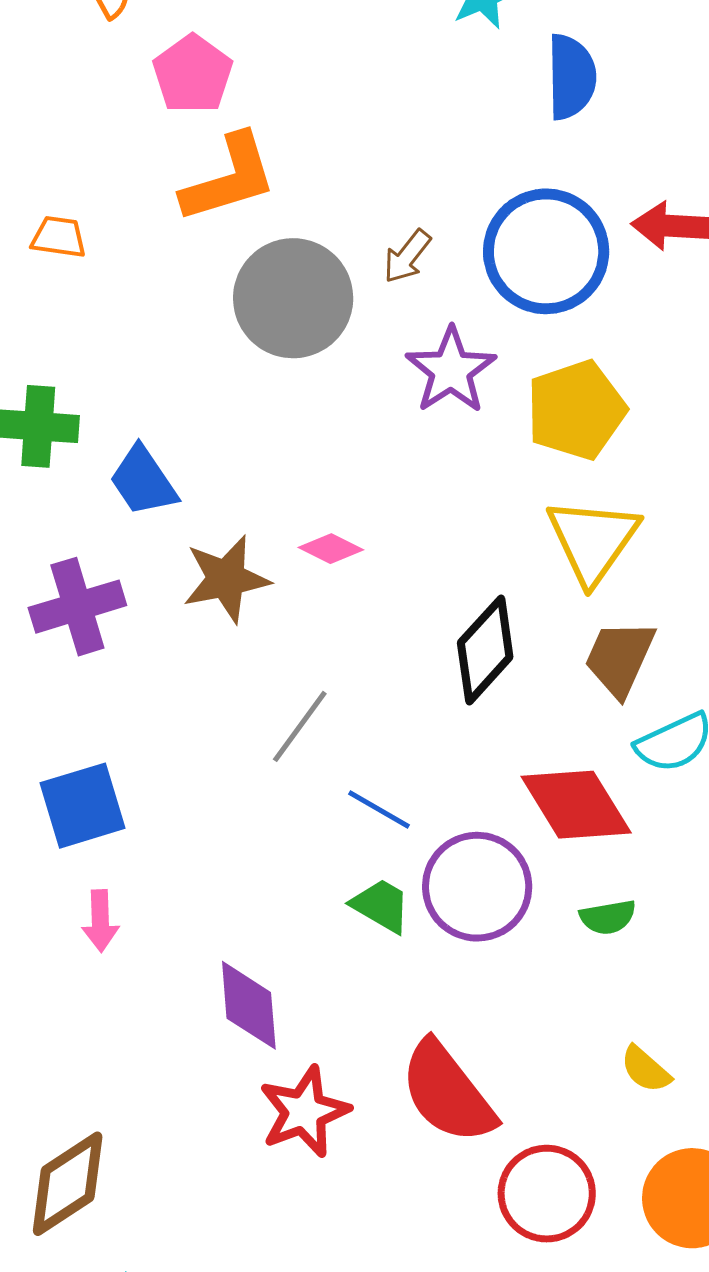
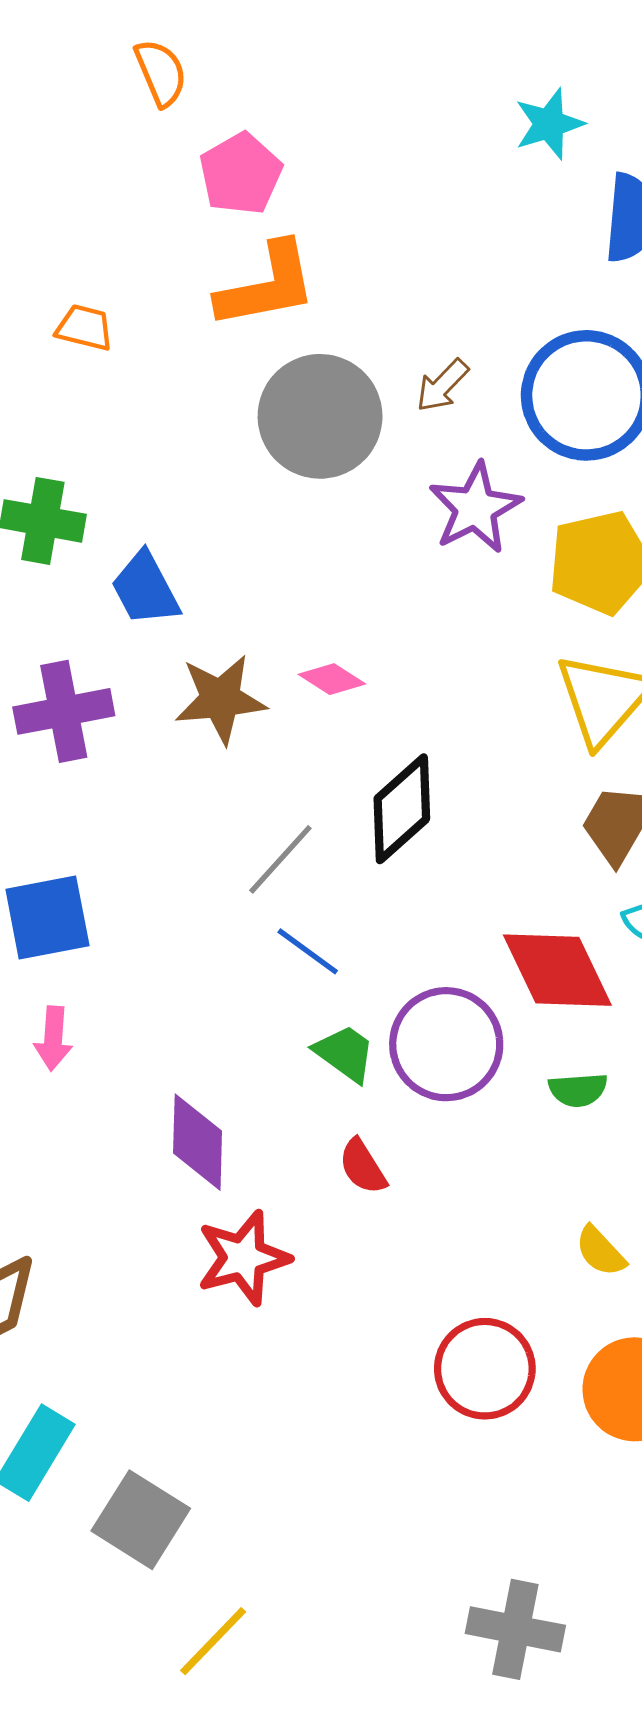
black diamond: (485, 650) -> (402, 809), moved
blue line: (379, 810) -> (308, 951), moved
red semicircle: (447, 1092) -> (363, 1167), moved, size x0.5

